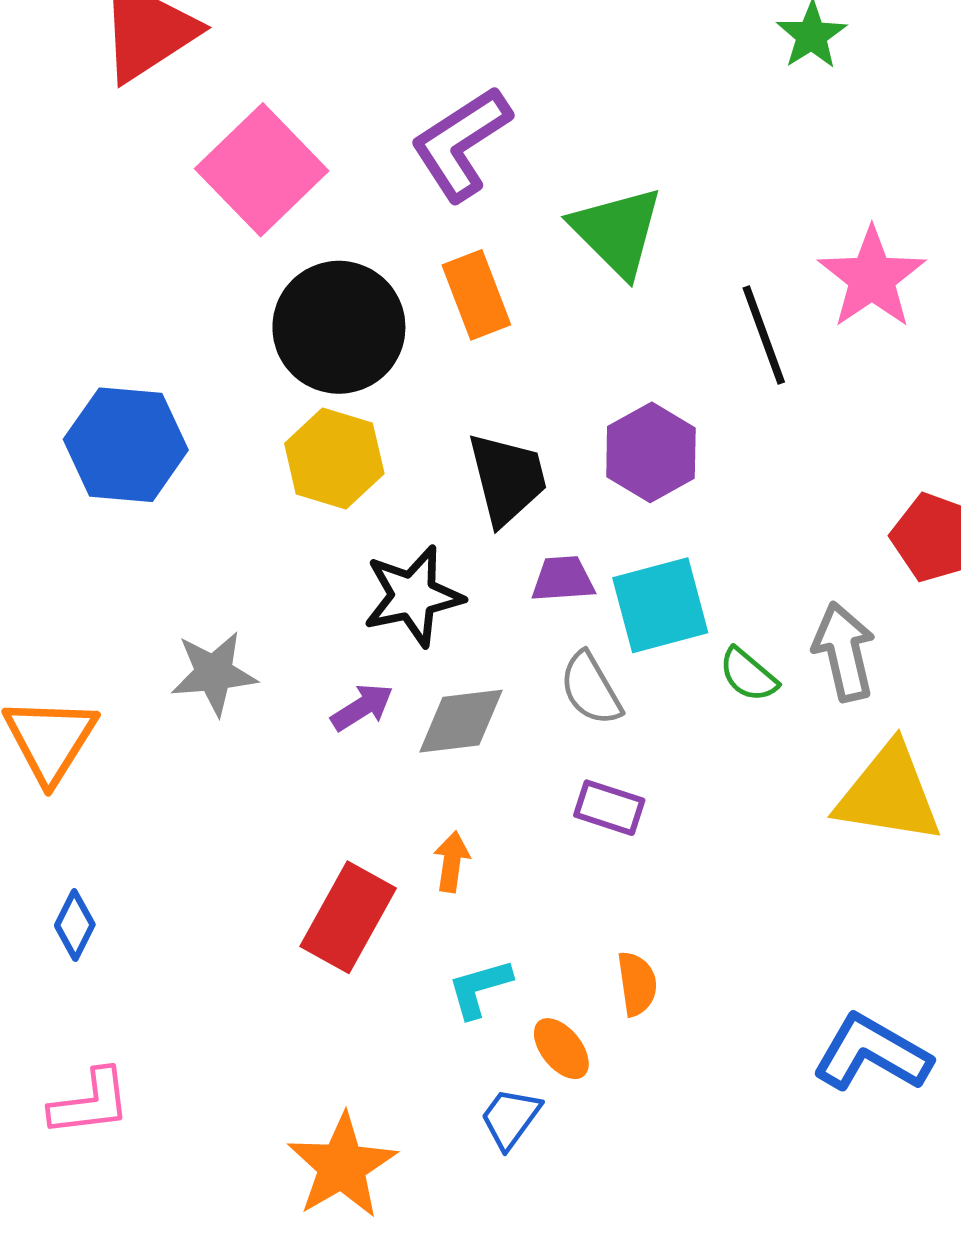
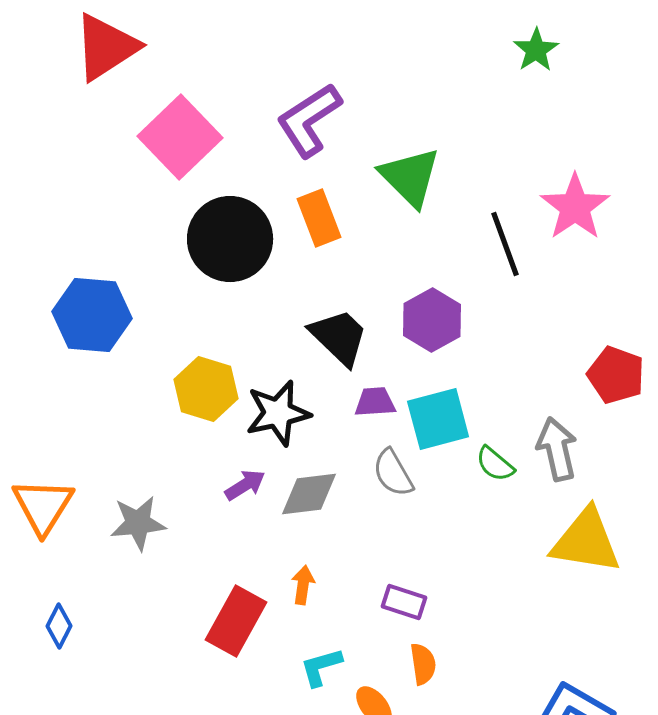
yellow hexagon: (334, 459) -> (206, 389), moved
black trapezoid: (507, 479) -> (339, 337), turned -32
gray star: (214, 673) -> (138, 523), moved
purple rectangle: (609, 808) -> (404, 602), moved

